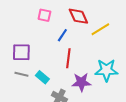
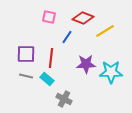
red diamond: (78, 16) -> (83, 18), turned -45
red line: (68, 58) -> (51, 58), moved
purple star: (81, 82) -> (86, 64), moved

